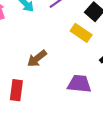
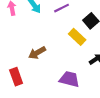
red rectangle: (16, 90) -> (16, 77), turned -36

